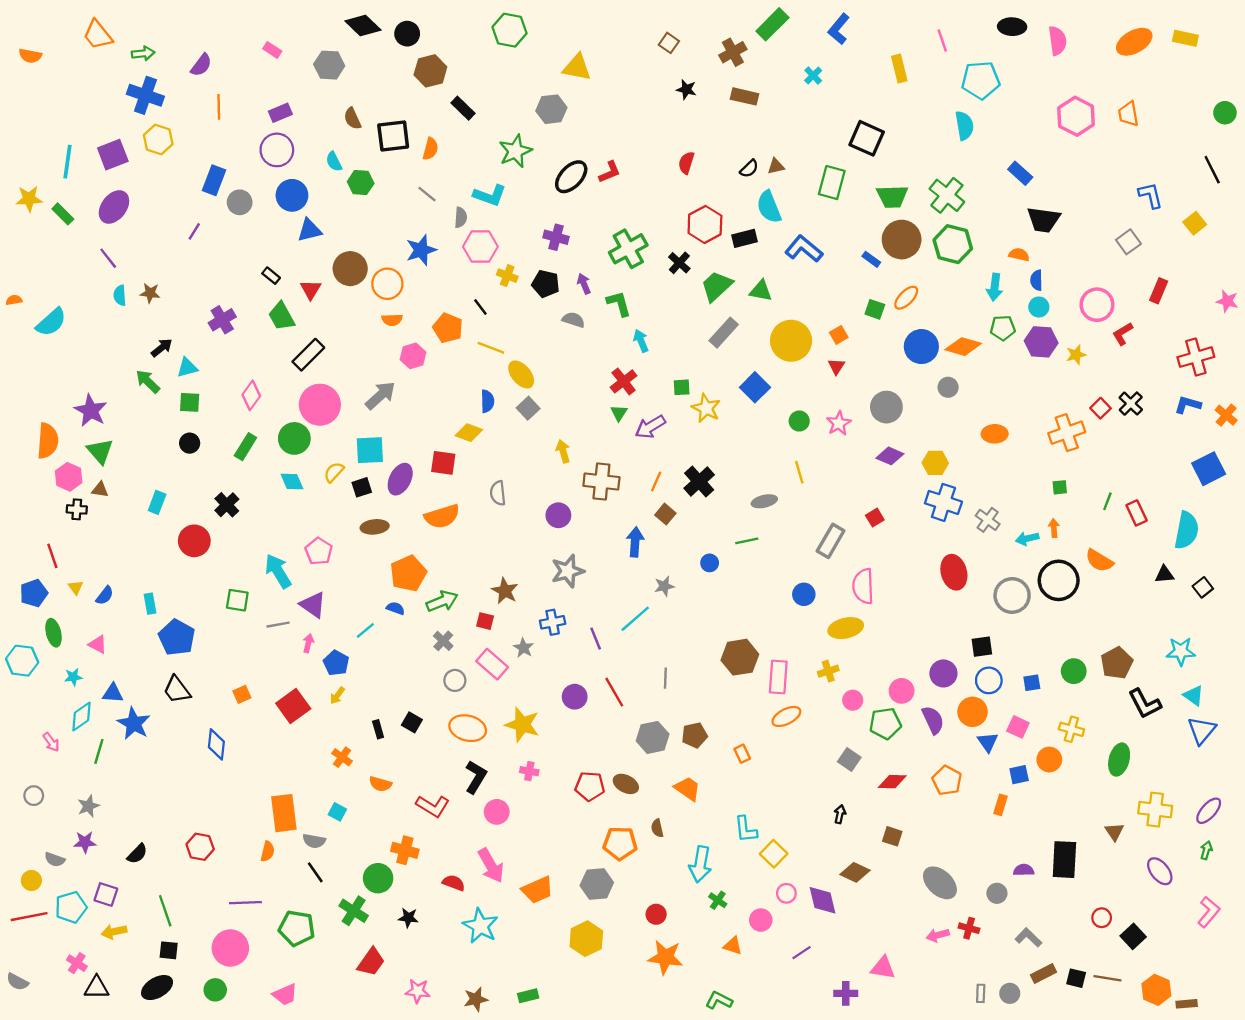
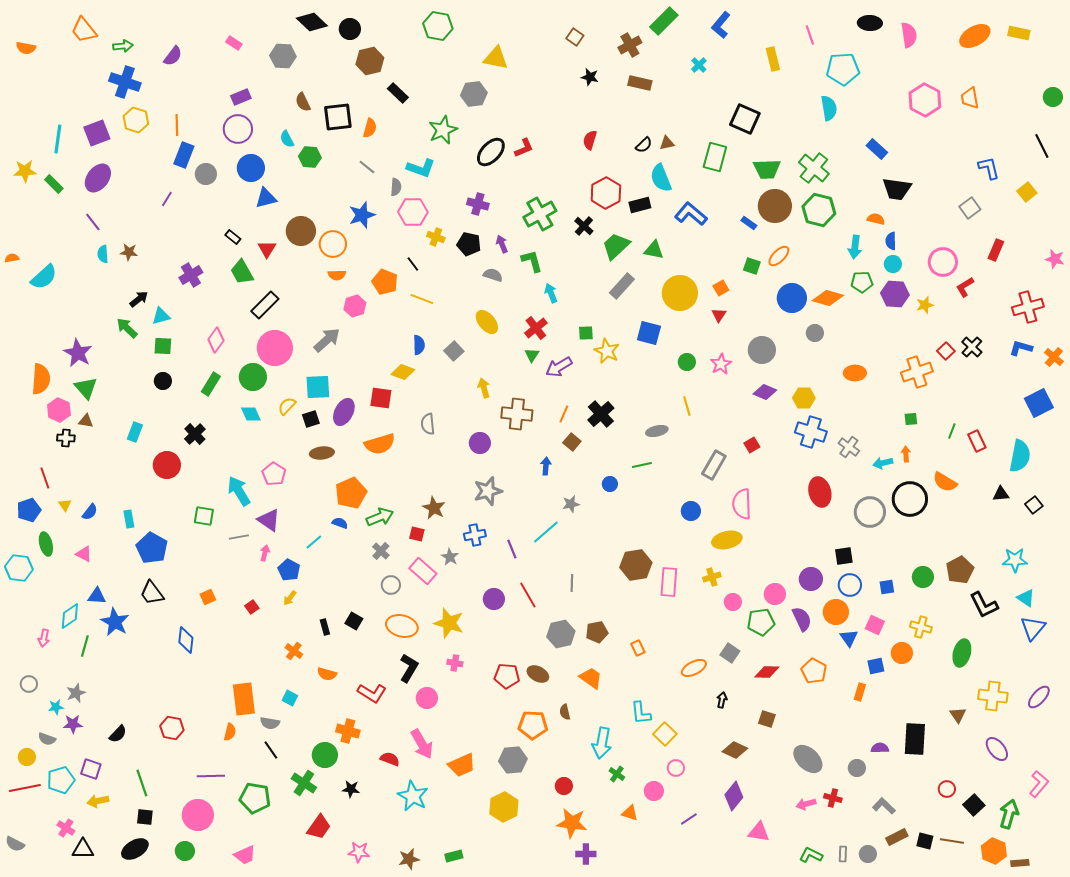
orange line: (219, 107) -> (177, 125), moved
yellow ellipse: (521, 374) -> (487, 322), moved
blue square: (755, 387) -> (649, 333), turned -30
blue arrow: (635, 542) -> (546, 466), size x0.7
cyan star: (73, 677) -> (56, 707), moved
red square: (293, 706) -> (252, 607), size x0.5
orange ellipse: (786, 716) -> (694, 668), moved
pink arrow: (51, 742) -> (44, 638), turned 48
green arrow: (1206, 850) -> (1009, 814), moved, size x1.8
purple diamond: (822, 900) -> (734, 796), moved, turned 52
purple cross: (846, 993) -> (586, 854), moved
green L-shape: (719, 1000) -> (811, 855), moved

